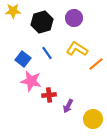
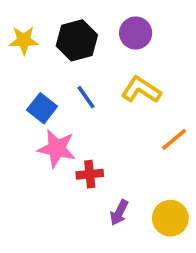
yellow star: (13, 11) -> (24, 40), moved
orange line: (96, 64) -> (174, 139), moved
purple arrow: (68, 106) -> (119, 213), moved

